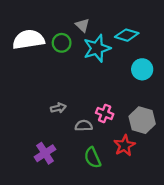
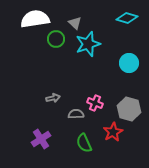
cyan diamond: (127, 35) -> (127, 18), moved
white semicircle: (28, 40) -> (35, 19), moved

